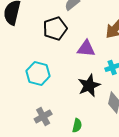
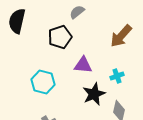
purple triangle: (86, 48) -> (83, 65), moved

